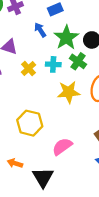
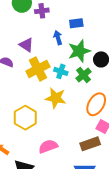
yellow cross: (28, 69) -> (38, 69), size x1.6
yellow star: (69, 92) -> (56, 98), moved

